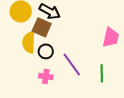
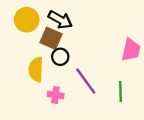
yellow semicircle: (29, 42) -> (36, 70), moved
black circle: (46, 51) -> (60, 57), moved

